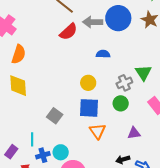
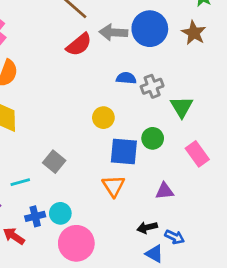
gray cross: (124, 83) -> (152, 86), moved
green circle: (121, 103) -> (153, 138), moved
blue square: (89, 108) -> (124, 151), moved
cyan line: (32, 139) -> (20, 182), moved, turned 72

